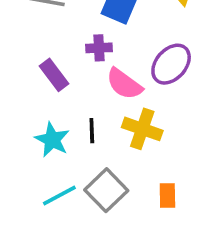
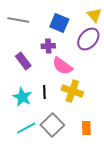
purple ellipse: (171, 64) -> (88, 39), moved

